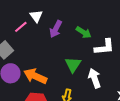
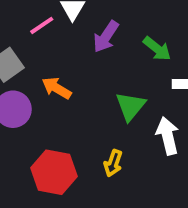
orange arrow: (35, 76) -> (57, 88), moved, size x0.7

